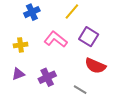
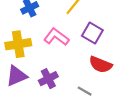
yellow cross: (21, 45) -> (18, 44), size x1.6
purple triangle: (18, 74) -> (17, 76), size x1.5

